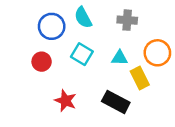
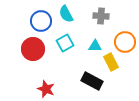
cyan square: (82, 54) -> (65, 43), turned 30
red circle: (42, 62) -> (33, 49), size x1.5
red star: (65, 101) -> (46, 89), moved

